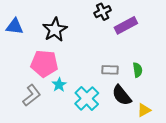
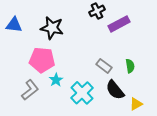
black star: (55, 30) -> (52, 28), turned -30
gray rectangle: (110, 70) -> (104, 66), turned 35

